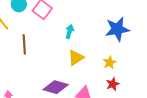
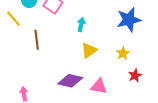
red star: (113, 84) -> (135, 75), moved

